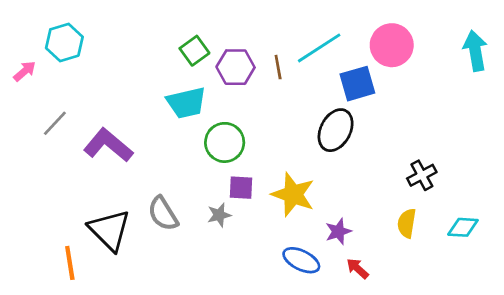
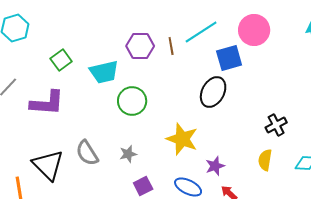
green square: (194, 51) -> (61, 60), moved
purple L-shape: (108, 145) -> (47, 103), turned 144
purple square: (241, 188) -> (143, 186), moved, turned -30

